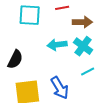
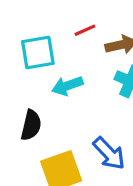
cyan arrow: (57, 45) -> (67, 86), moved

